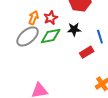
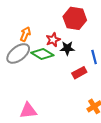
red star: (51, 18) -> (53, 40), moved
green diamond: (51, 36) -> (42, 54), turned 40

